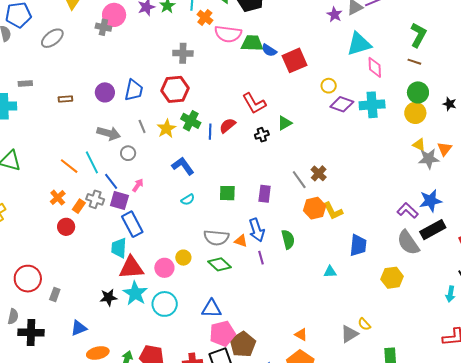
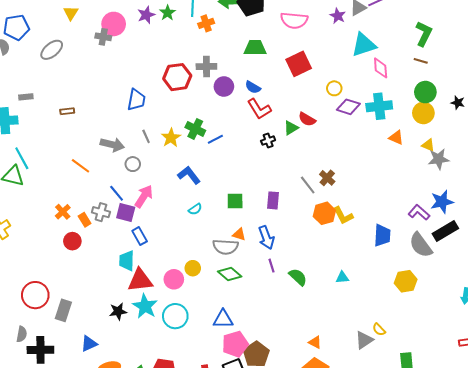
orange cross: (205, 17) -> (206, 23), turned 35
pink semicircle: (228, 34) -> (294, 20), moved
blue semicircle: (269, 50) -> (253, 87), moved
gray cross: (183, 53) -> (206, 67), moved
red hexagon: (175, 89) -> (177, 77), moved
purple circle: (105, 92) -> (224, 87), moved
red semicircle: (228, 126) -> (307, 119), moved, turned -108
blue line: (210, 132) -> (215, 139), turned 63
orange triangle: (445, 149) -> (396, 138), moved, turned -42
cyan line: (92, 162) -> (22, 158), moved
orange line: (69, 166) -> (81, 166), moved
pink arrow: (138, 185) -> (144, 196), size x1.6
orange rectangle: (79, 206) -> (85, 220), turned -64
blue rectangle: (132, 224) -> (140, 236), size x0.7
green semicircle: (288, 239) -> (298, 277), moved, turned -30
orange triangle: (241, 241) -> (239, 234), moved
blue trapezoid: (358, 245) -> (382, 235), moved
gray rectangle: (55, 295) -> (63, 310), size x1.5

